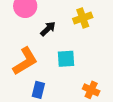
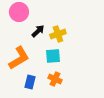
yellow cross: (83, 18) -> (58, 34), moved
orange cross: (91, 90) -> (55, 79), moved

